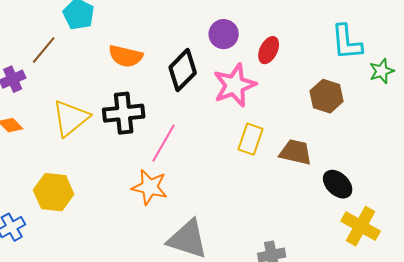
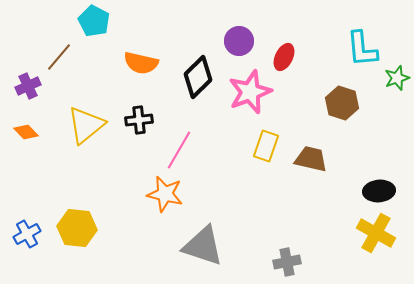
black cross: (124, 113) -> (139, 120), size x0.7
black ellipse: (338, 184) -> (379, 191), moved, turned -48
yellow hexagon: (54, 192) -> (77, 228), moved

